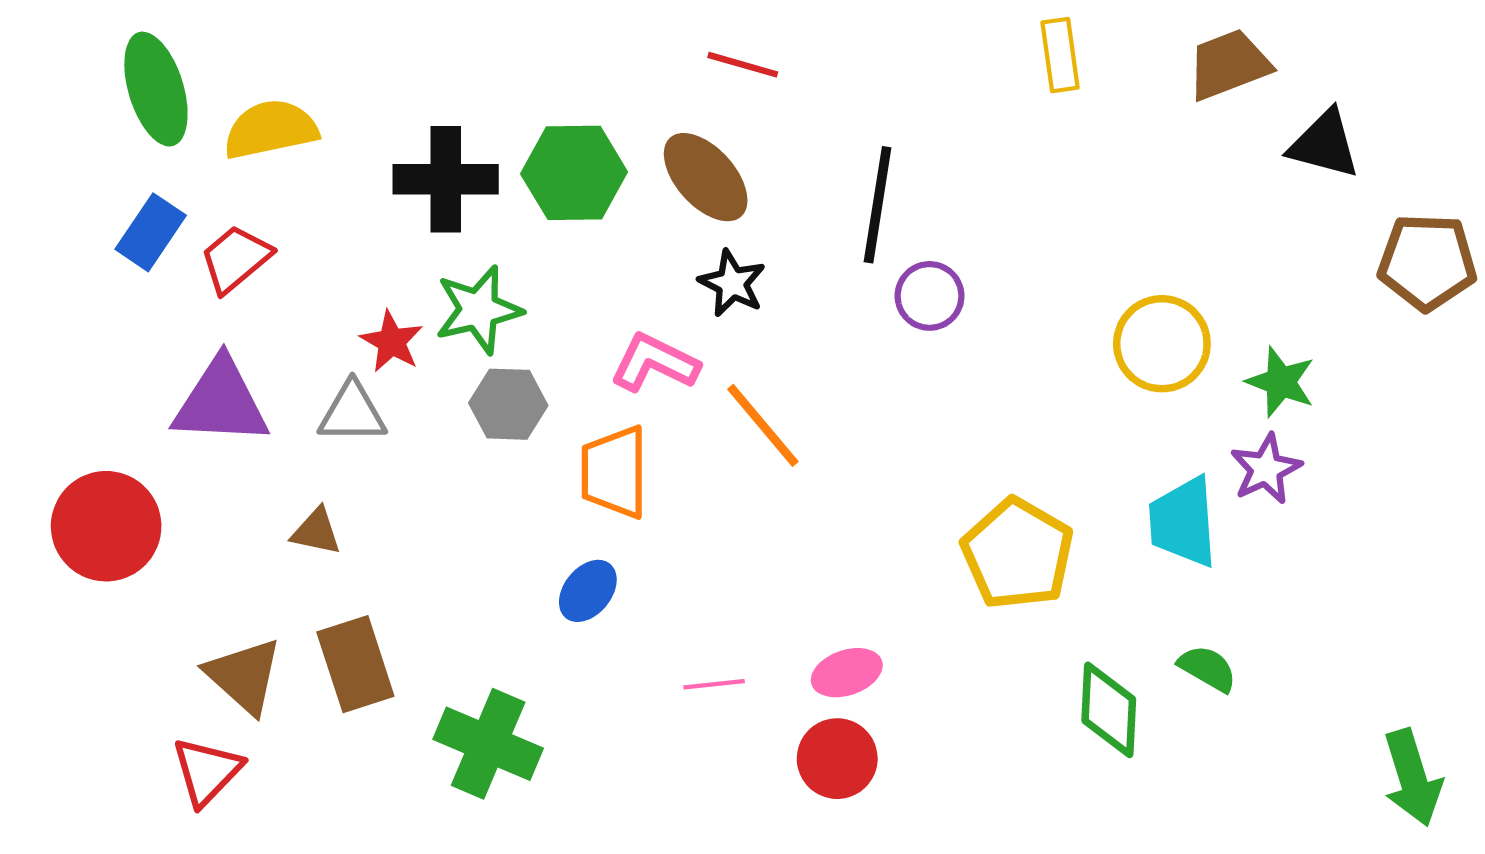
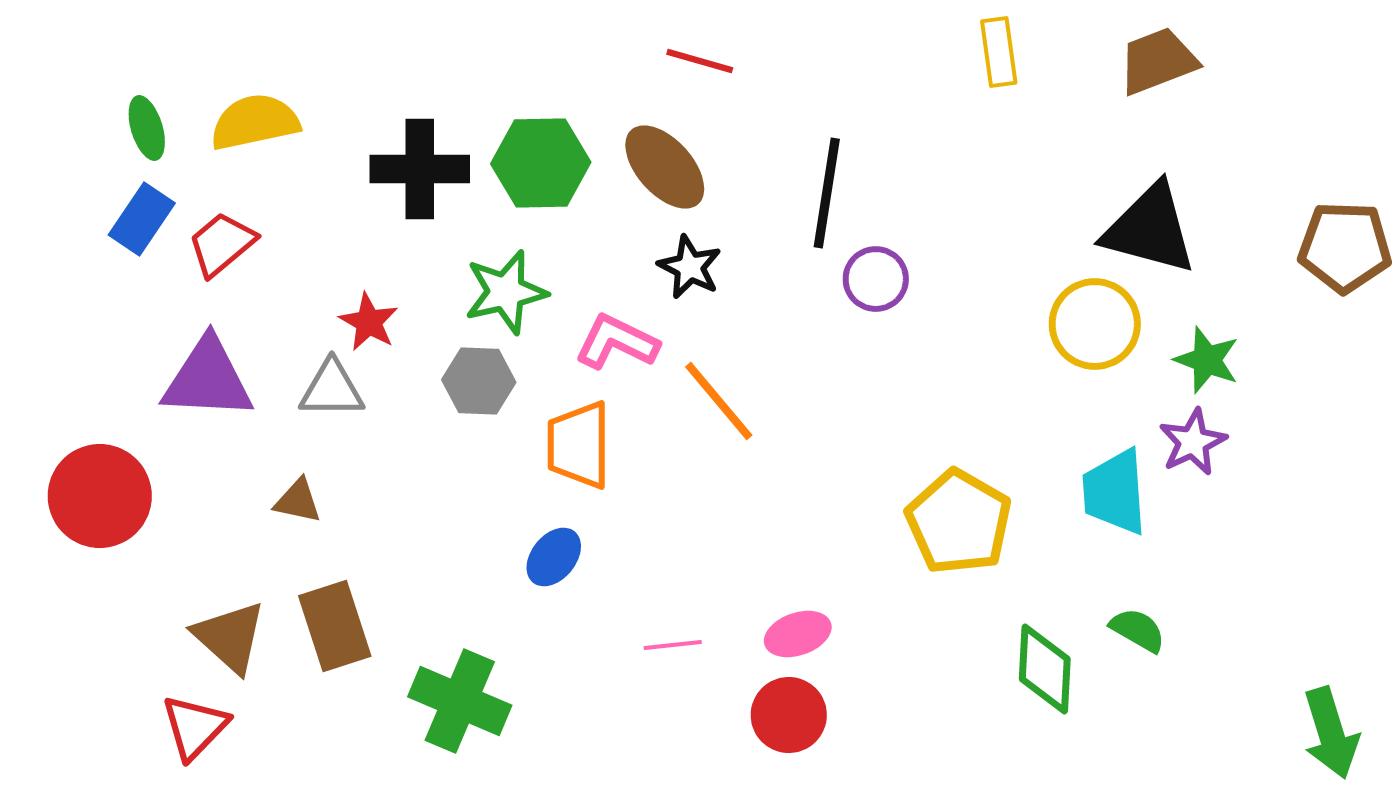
green ellipse: (156, 89) -> (147, 128), moved, size x0.6
black triangle: (1324, 144) -> (1150, 229), moved, size x1.4
green star: (479, 310) -> (506, 292), moved

